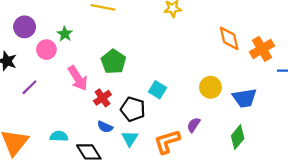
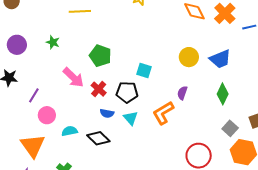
pink circle: (46, 50) -> (47, 115), moved

